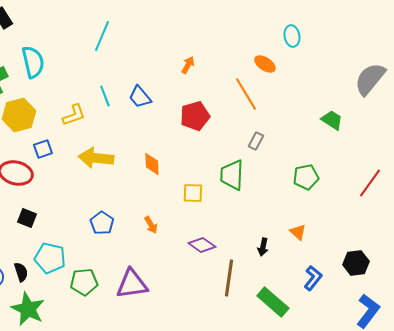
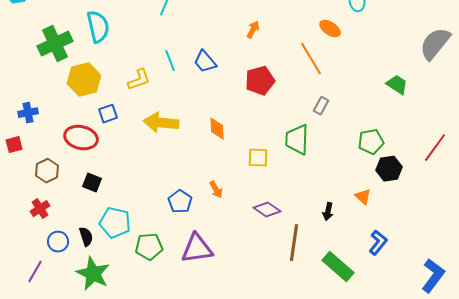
blue pentagon: (102, 223) -> (180, 202), moved
black hexagon: (356, 263) -> (389, 169), moved

